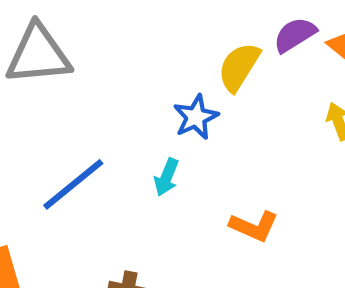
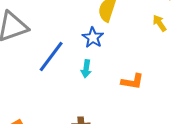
blue line: (73, 184) -> (51, 57), moved

